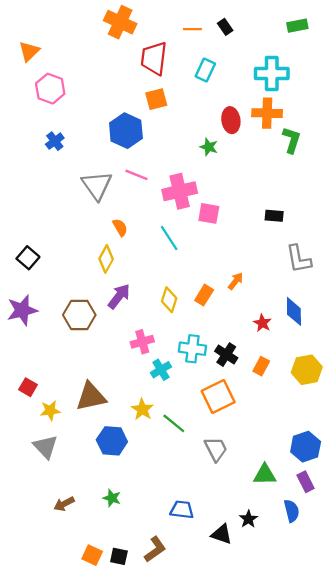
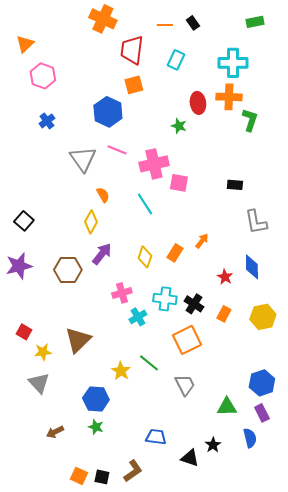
brown triangle: (91, 397) -> (78, 340), turned -32
yellow star: (142, 409) -> (121, 371), moved
blue hexagon: (112, 441) -> (96, 399), moved

